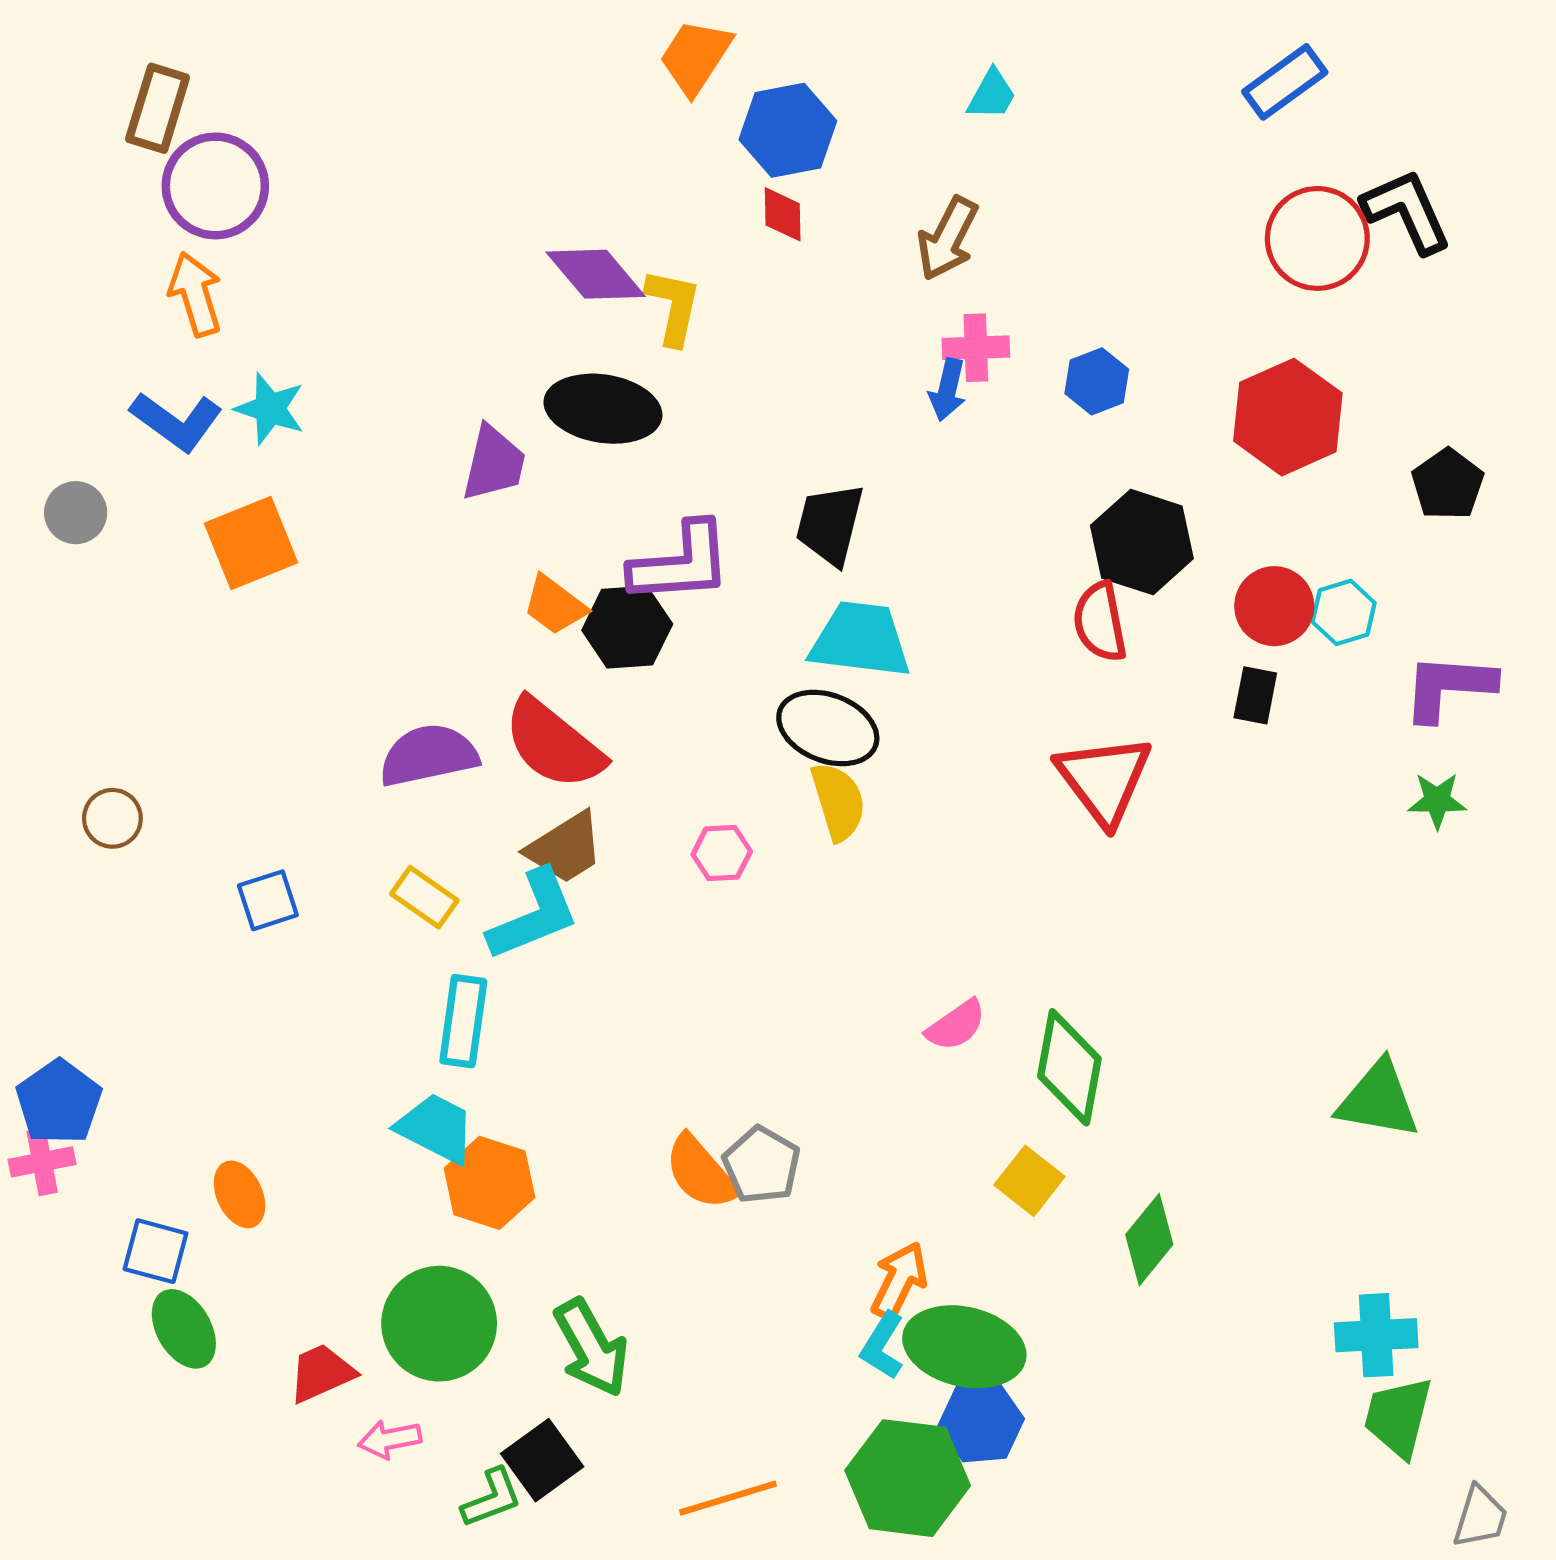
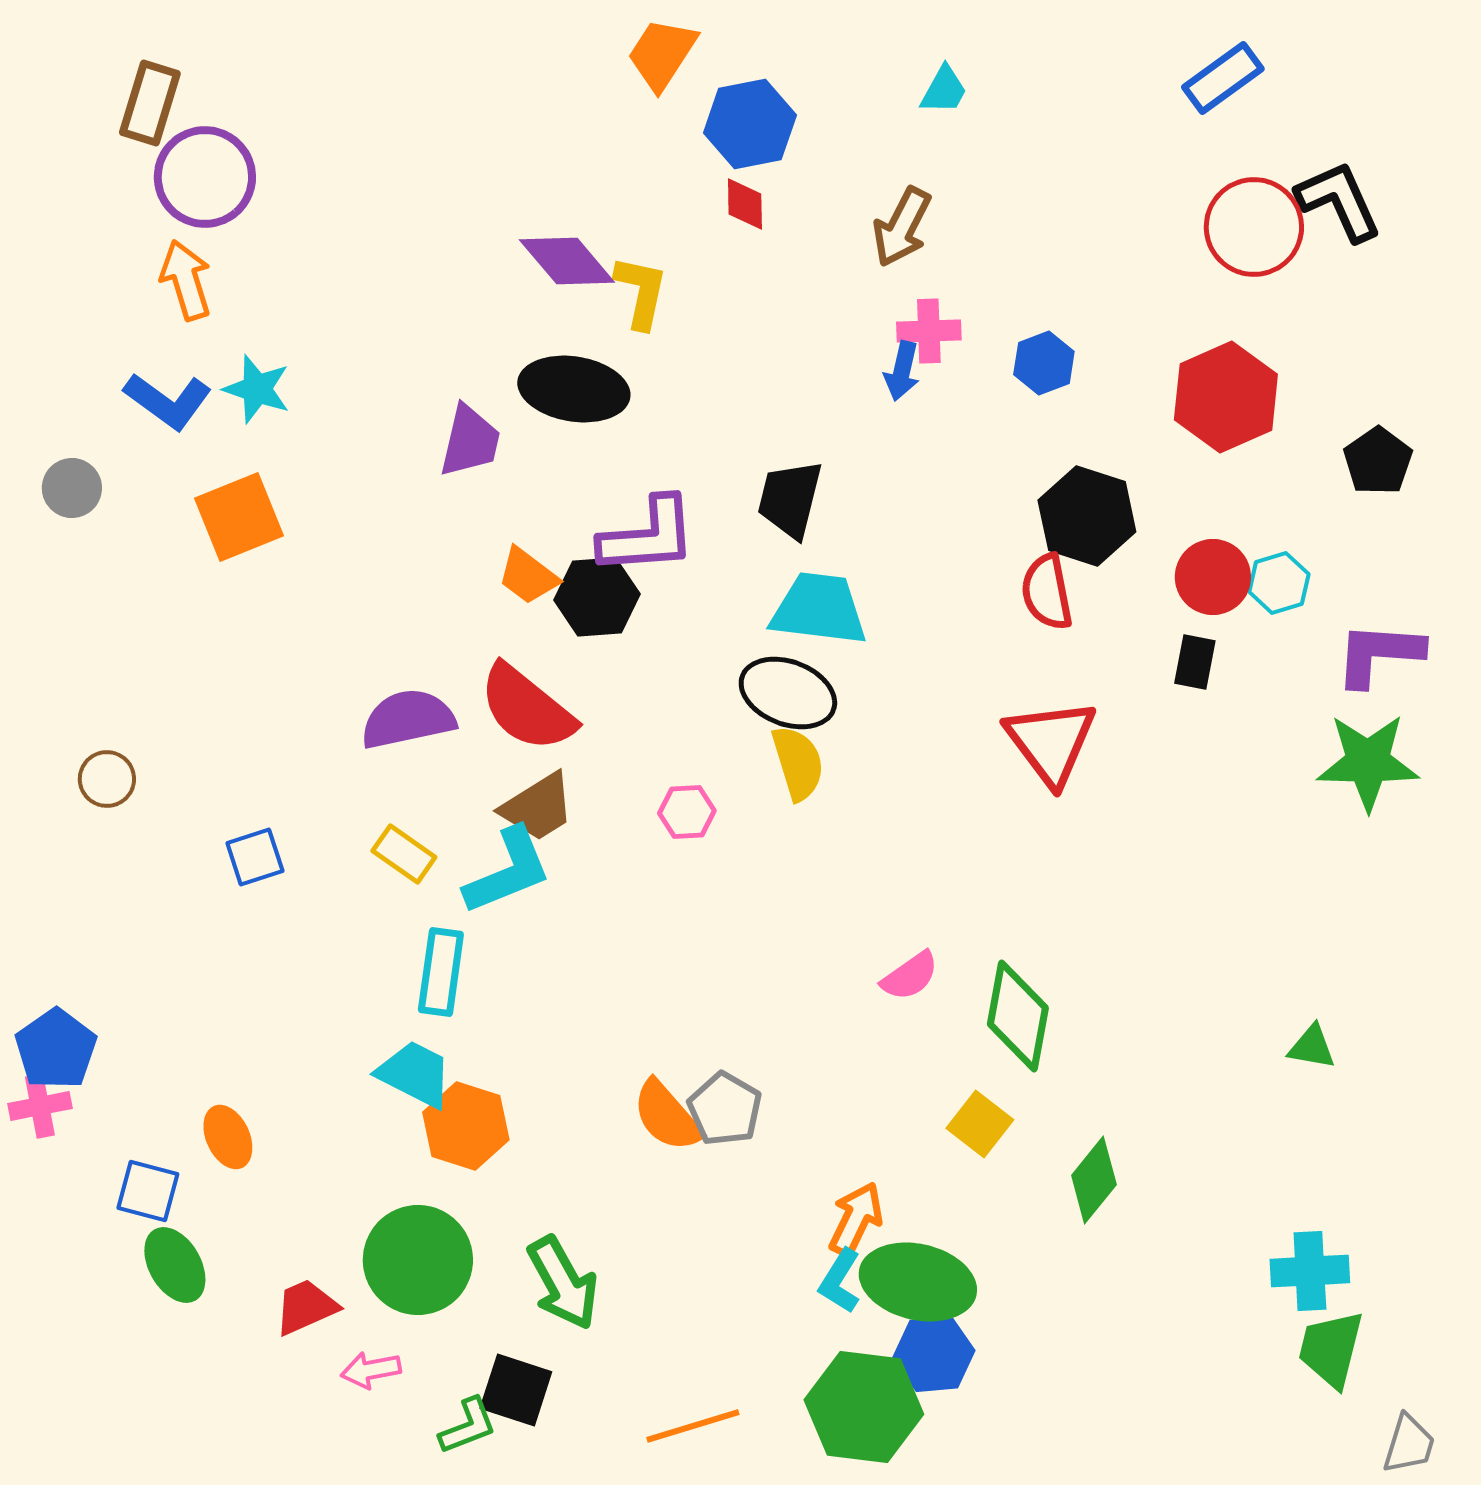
green star: (1437, 800) -> (1368, 762), size x1.8
green triangle: (1378, 1100) -> (1312, 1047), size x0.6
black square: (542, 1460) -> (516, 1390), turned -36

